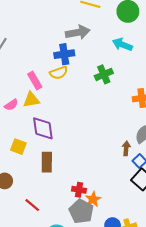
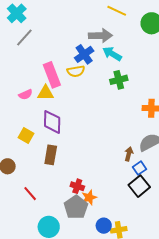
cyan arrow: (122, 45) -> (112, 54), moved
blue cross: (64, 54) -> (84, 54), turned -36
pink rectangle: (35, 80) -> (52, 75), size x1.4

